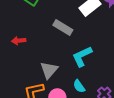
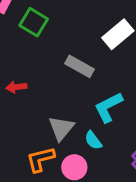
cyan semicircle: (79, 86) -> (93, 140), moved

